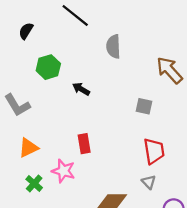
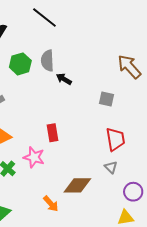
gray semicircle: (113, 47) -> (47, 61), moved
black arrow: (81, 89) -> (64, 79), moved

